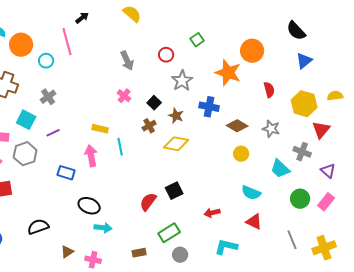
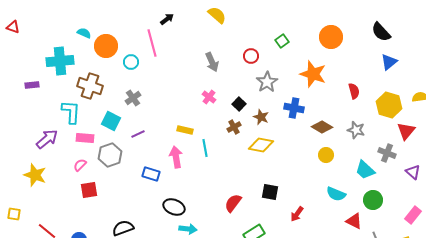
orange circle: (252, 51) -> (331, 37), moved
black square: (174, 191) -> (270, 192), moved, turned 36
green circle: (300, 199) -> (373, 200), moved
pink rectangle: (326, 202) -> (413, 215), moved
red arrow: (212, 213) -> (297, 214), turned -42
red triangle: (254, 222) -> (354, 221), moved

